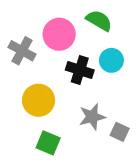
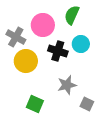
green semicircle: (99, 20) -> (72, 15), turned -96
yellow circle: (39, 100) -> (26, 61), moved
gray square: (120, 132) -> (87, 104), moved

